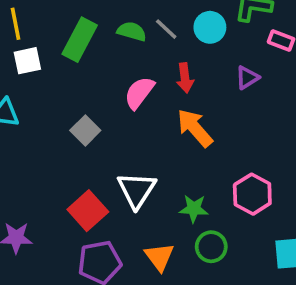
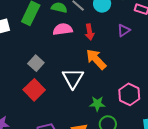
pink semicircle: (139, 93) -> (63, 29), moved, turned 48
white triangle: (137, 190) -> (73, 78), moved
red square: (88, 211) -> (34, 90), moved

